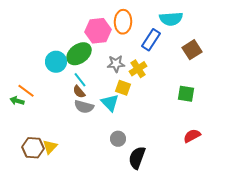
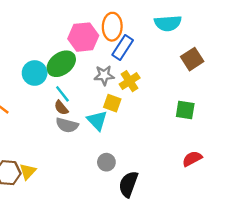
blue rectangle: (151, 40) -> (123, 48), moved

